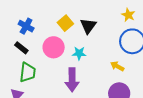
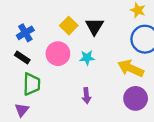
blue cross: (26, 26) -> (25, 33), turned 35
yellow arrow: (117, 66) -> (131, 68), size x1.6
purple arrow: (72, 80) -> (86, 96), moved, size x0.6

